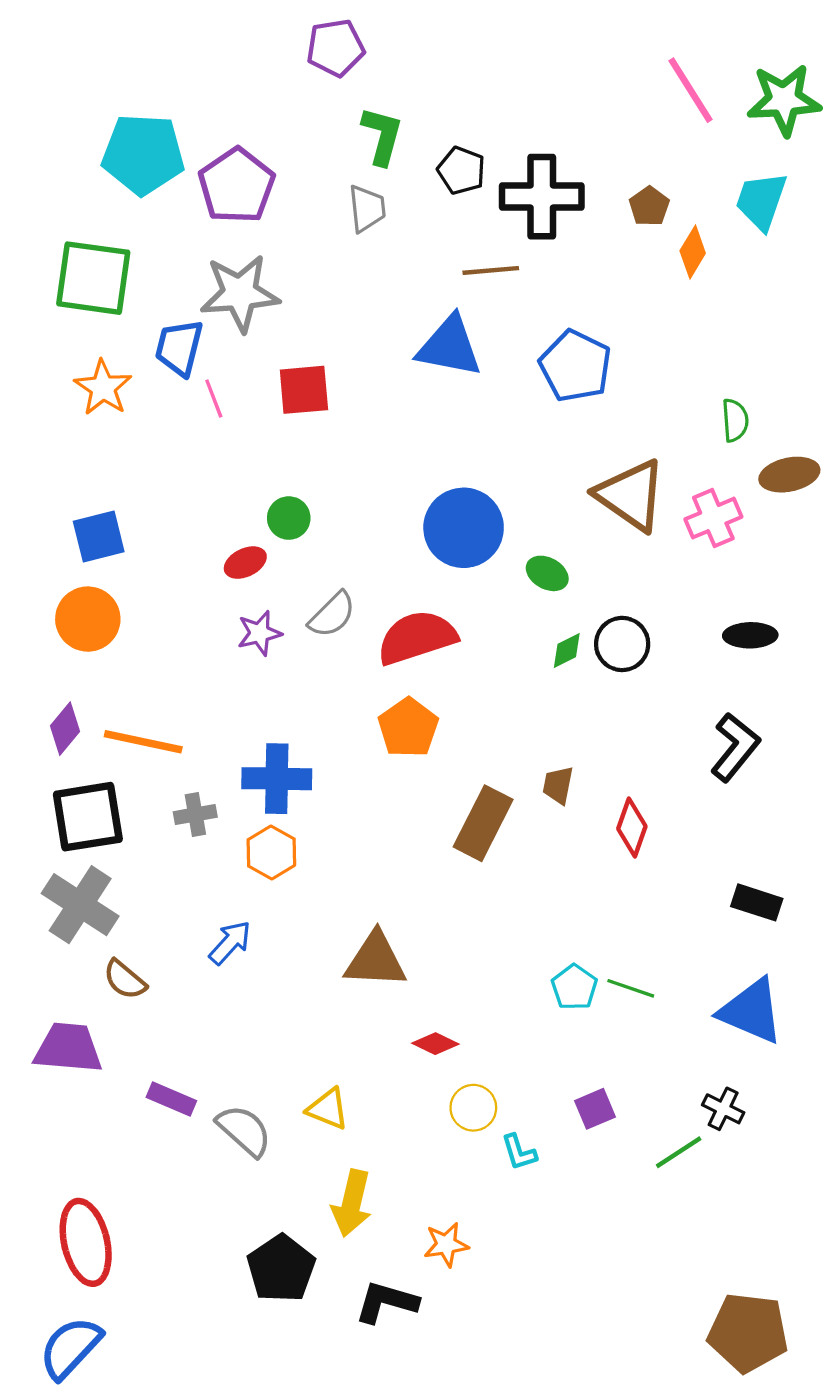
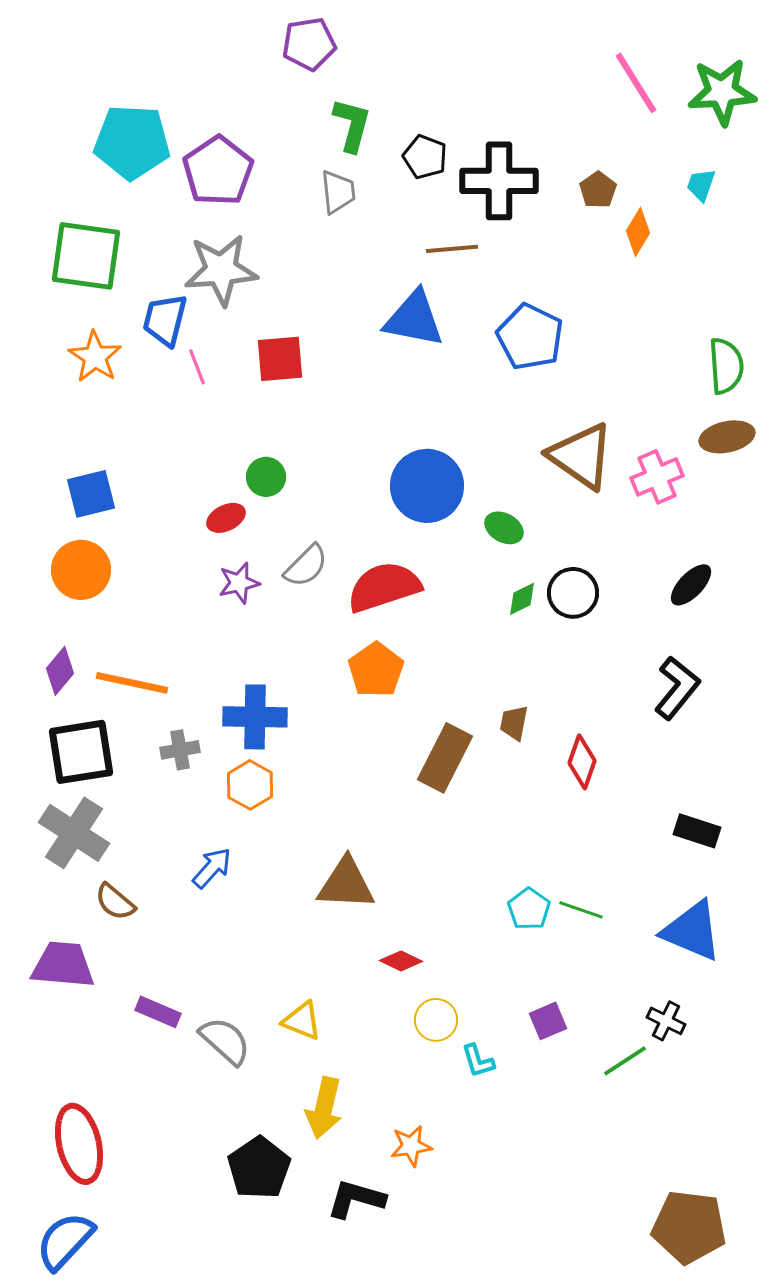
cyan trapezoid: (761, 201) -> (701, 185), size x0.6
green semicircle: (735, 420) -> (726, 366), moved, size x1.4
black ellipse: (750, 635) -> (691, 585), turned -45

